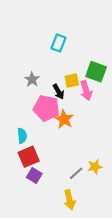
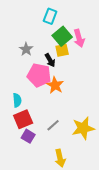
green square: (96, 72) -> (62, 36), moved, turned 30
pink arrow: (86, 91) -> (79, 38), moved
yellow star: (95, 167) -> (83, 128), size x1.6
gray line: (76, 173) -> (53, 125), moved

